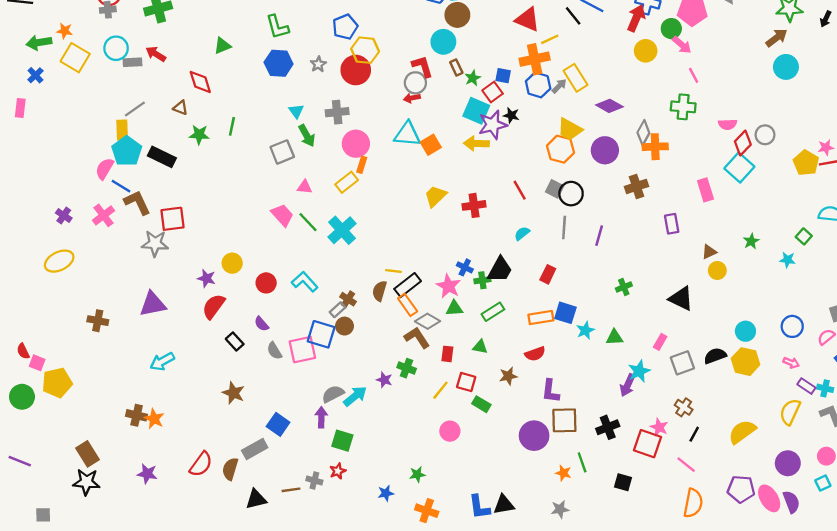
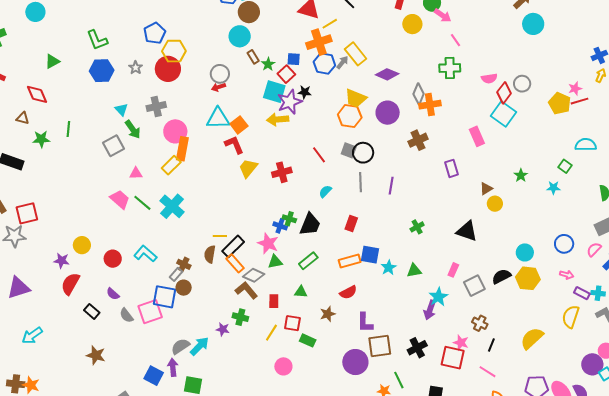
red L-shape: (422, 66) -> (234, 145), moved
orange rectangle: (362, 165) -> (182, 149), size x1.6
green cross: (482, 280) -> (289, 219), moved, turned 32
blue square: (278, 424) -> (154, 376), moved
purple circle: (788, 463) -> (592, 364), moved

